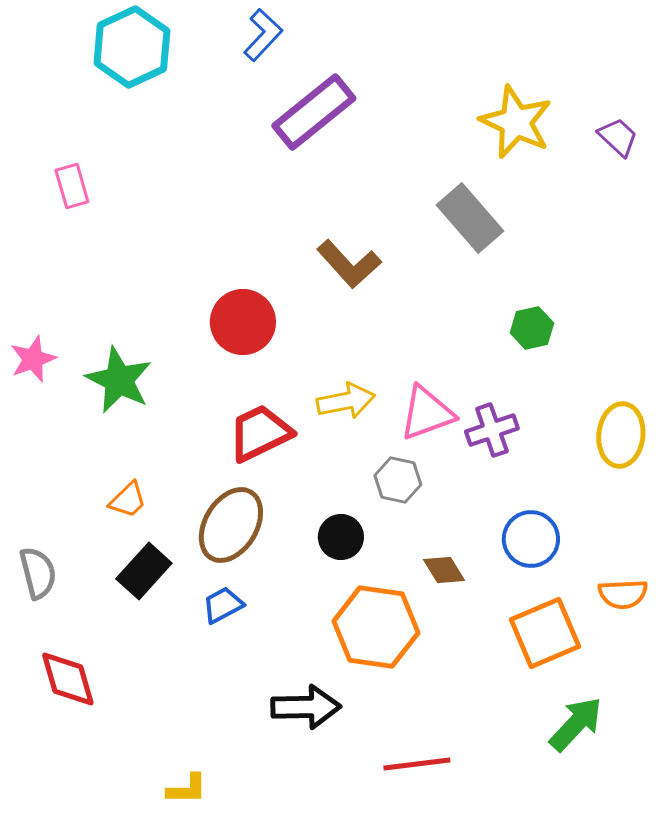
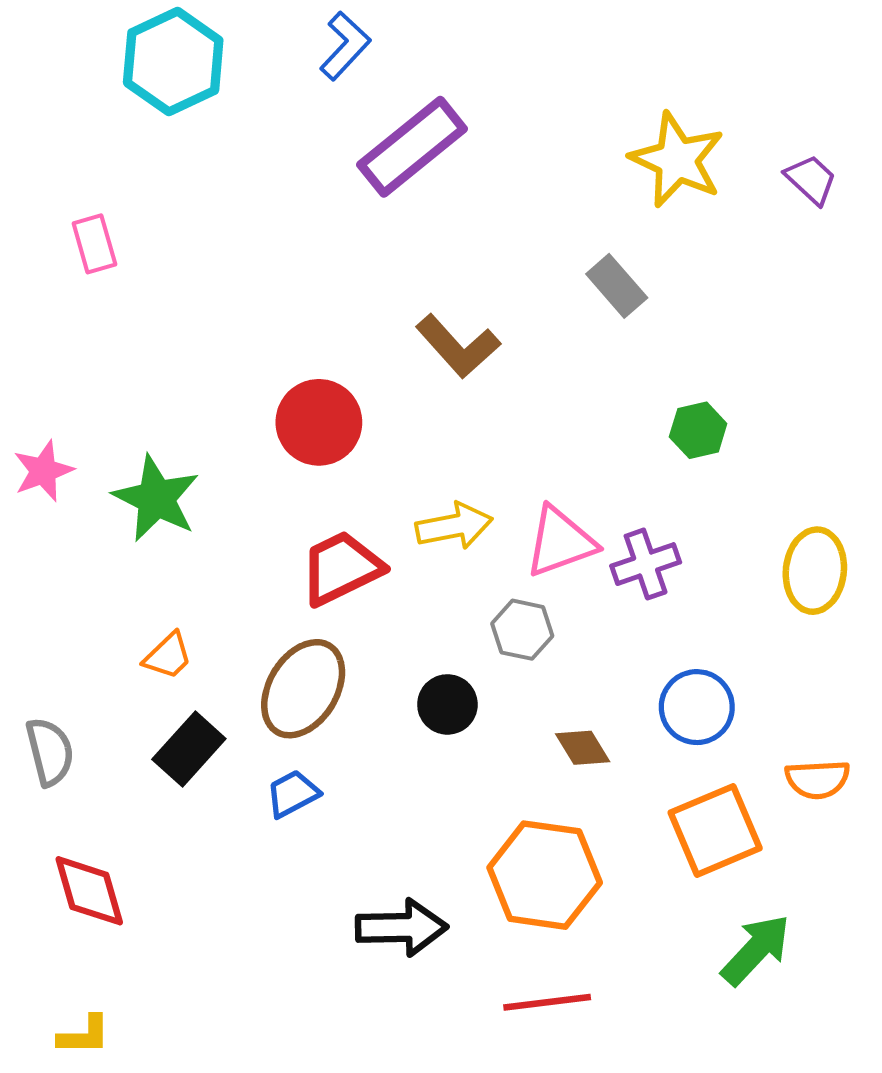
gray rectangle: (470, 218) -> (617, 286), size x0.7
orange hexagon: (376, 627) -> (545, 875), moved
yellow L-shape: (187, 789) -> (84, 1035), moved

